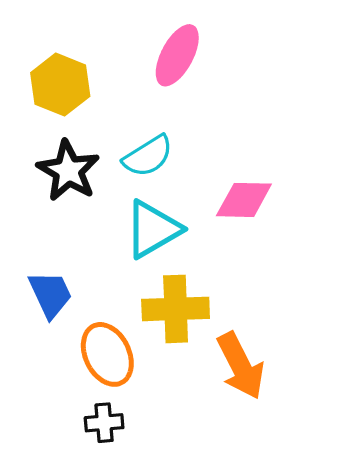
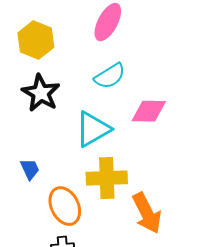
cyan semicircle: (148, 156) -> (110, 76), moved
blue trapezoid: (50, 294) -> (30, 169), size x0.7

